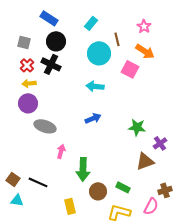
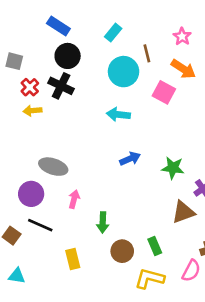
gray square: (24, 42) -> (14, 61), moved
purple circle: (28, 103) -> (31, 194), moved
blue arrow: (93, 118) -> (130, 159), moved
green arrow: (83, 169) -> (103, 223), size x0.7
black line: (38, 182) -> (40, 225), moved
green rectangle: (123, 187) -> (155, 246), turned 40
cyan triangle: (17, 200) -> (17, 276), moved
yellow rectangle: (70, 206) -> (73, 259), moved

